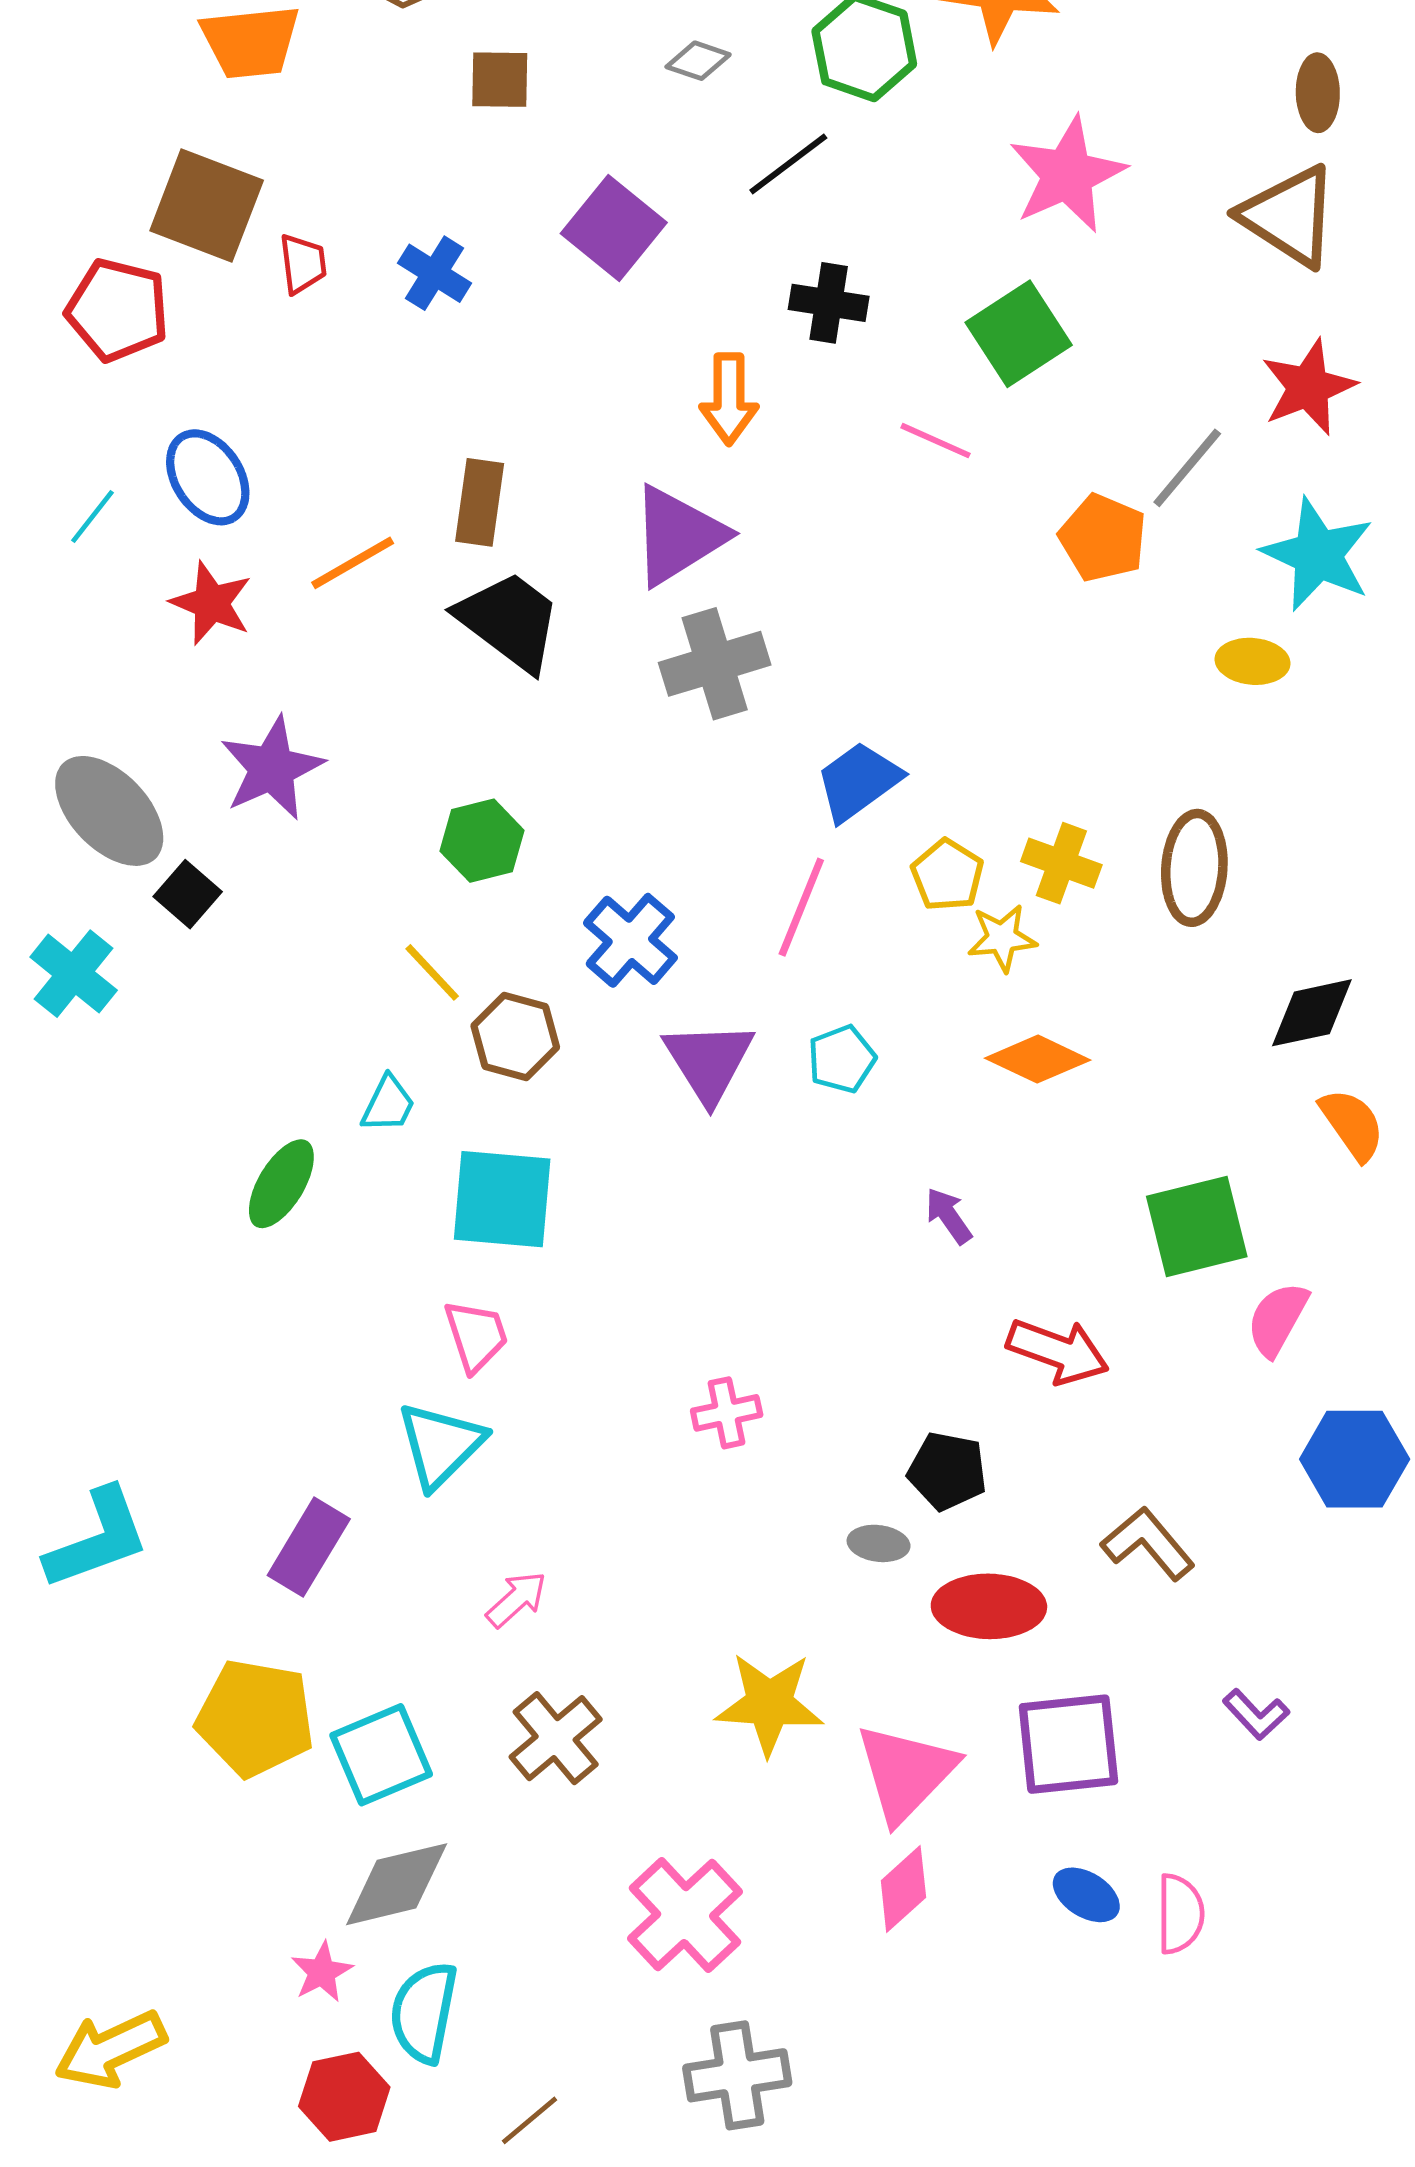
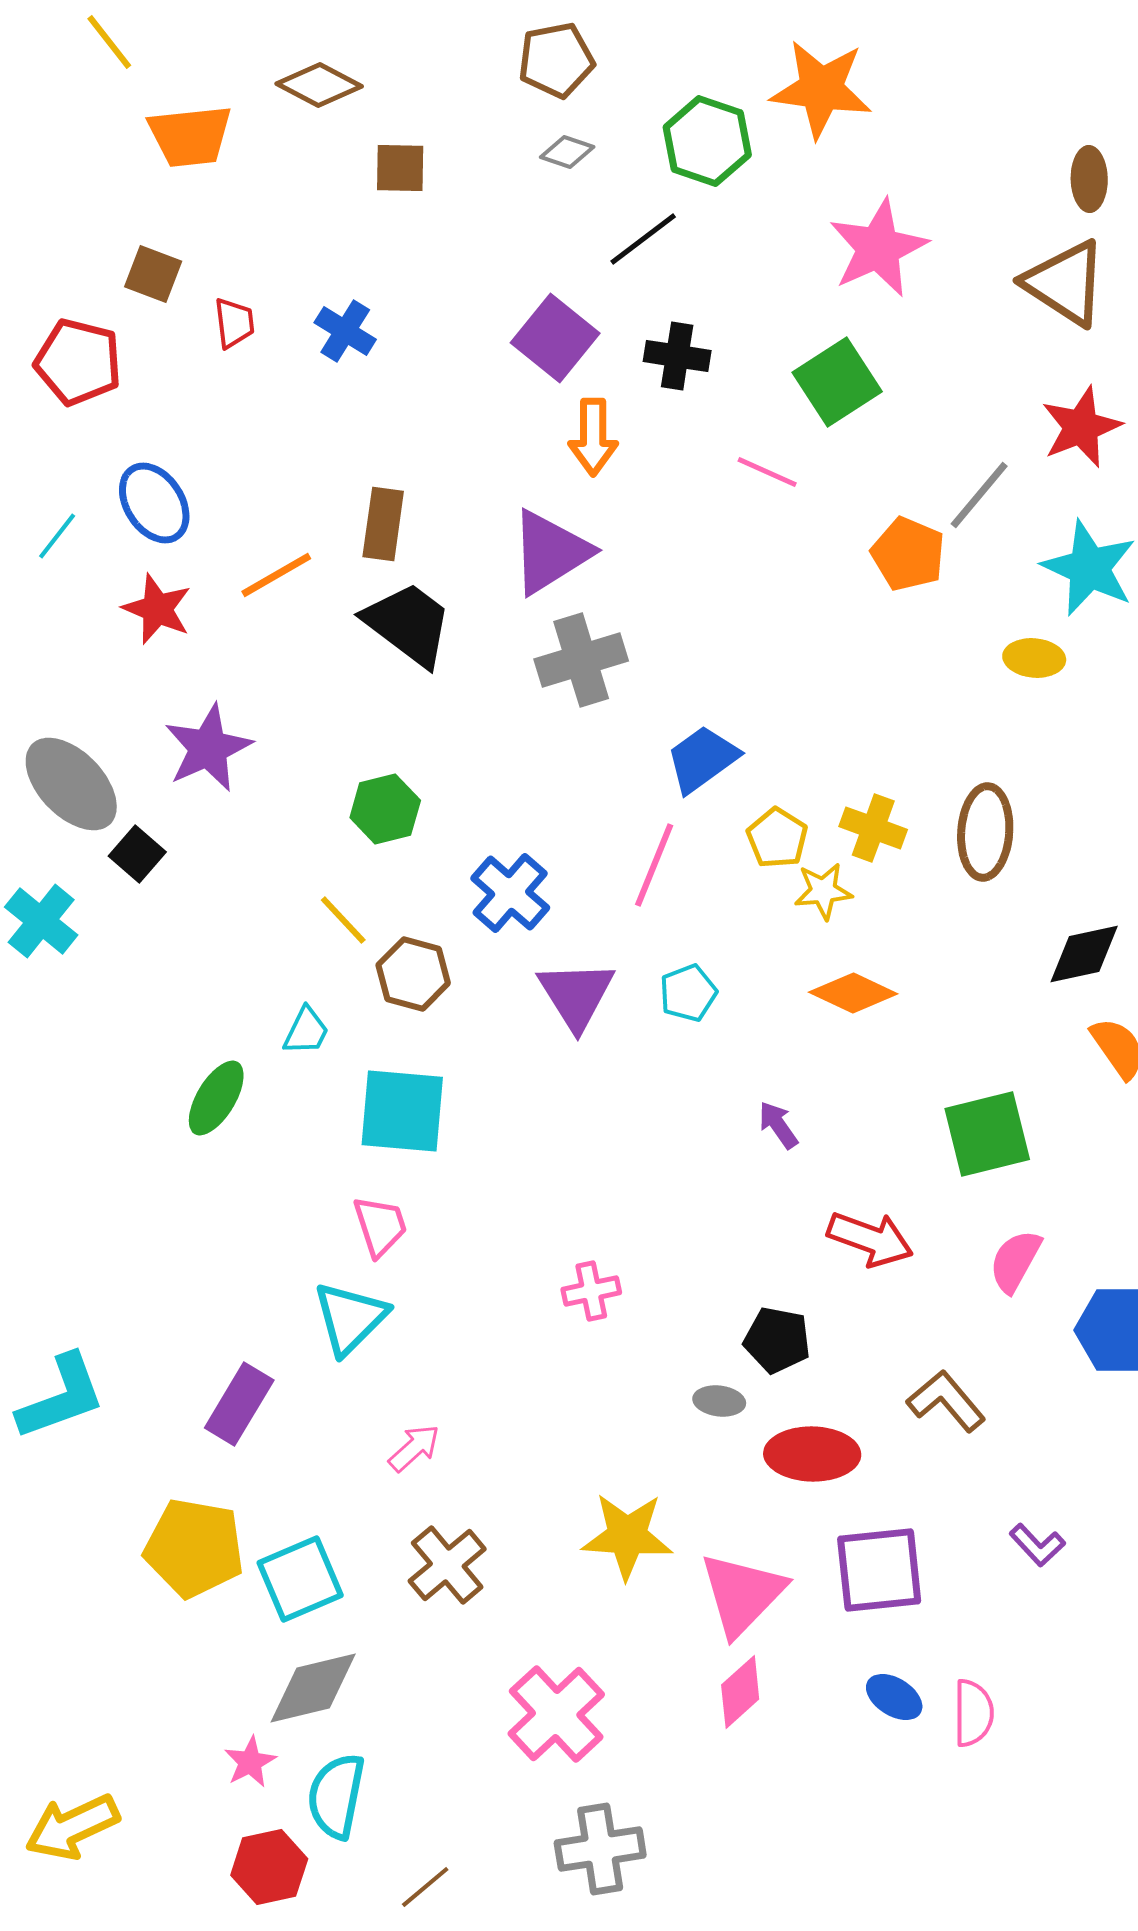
brown square: (207, 205) -> (153, 274), size x0.6
purple square: (614, 228) -> (555, 338), moved
pink semicircle: (1277, 1319) -> (1015, 1261), moved

